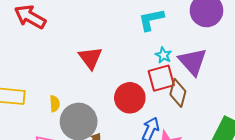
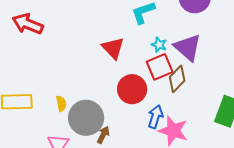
red triangle: (90, 58) -> (113, 48), moved
brown diamond: (178, 93) -> (177, 79), turned 36

